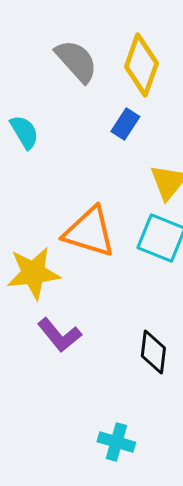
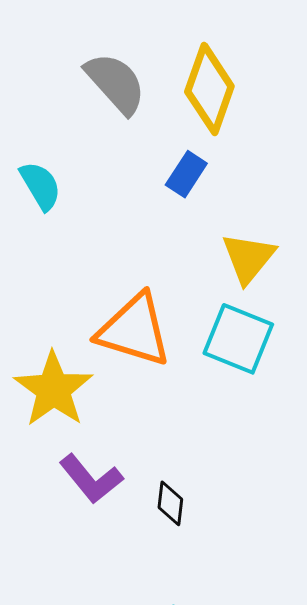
yellow star: (33, 273) -> (53, 389), turned -30
black diamond: (153, 352) -> (170, 503), moved, size x0.7

